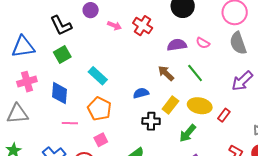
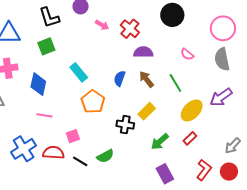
purple semicircle: (177, 45) -> (143, 52), moved
blue semicircle: (141, 93) -> (120, 78), moved, turned -63
yellow ellipse: (200, 106) -> (192, 110), moved, turned -65
orange pentagon: (99, 109) -> (93, 102), moved
red rectangle: (224, 115) -> (190, 138), moved

